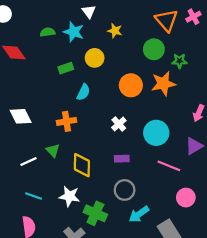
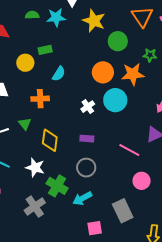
yellow star: (115, 31) -> (94, 21), size x1.6
cyan star: (74, 32) -> (56, 17), turned -30
green circle: (154, 49) -> (118, 41), moved
yellow circle: (95, 58) -> (25, 63), moved
cyan circle: (156, 133) -> (115, 100), moved
cyan arrow: (139, 214) -> (82, 198), moved

